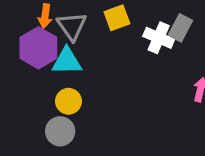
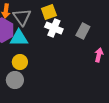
gray rectangle: (180, 28) -> (83, 31), moved
white cross: (159, 38) -> (54, 28), moved

